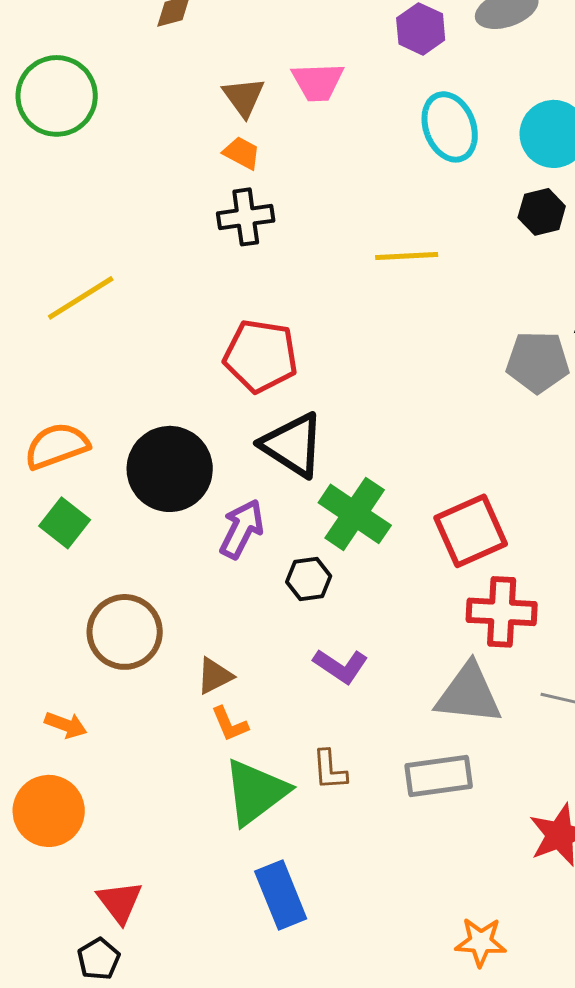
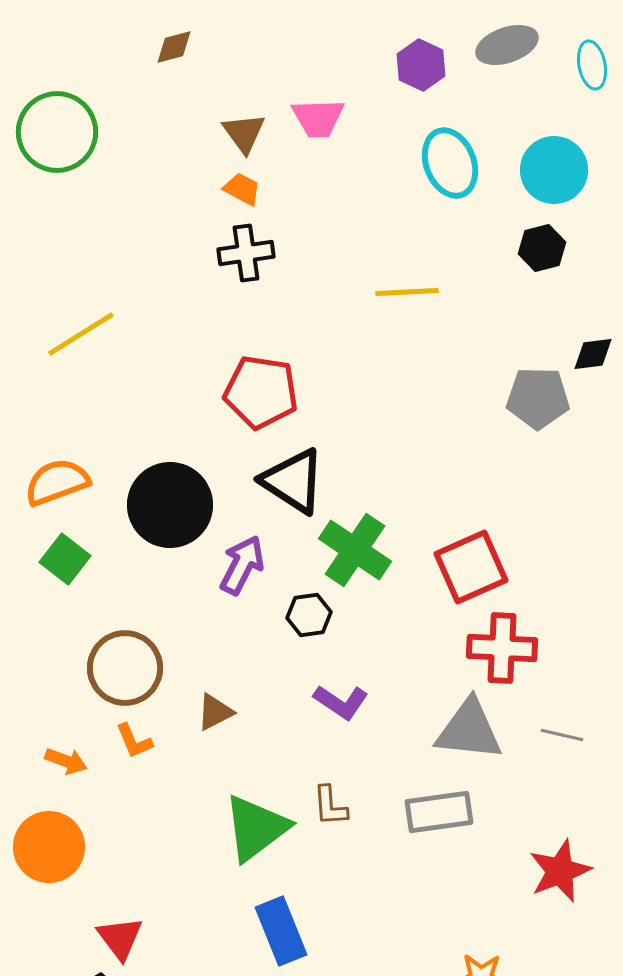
orange L-shape: (230, 724) -> (134, 741), moved

